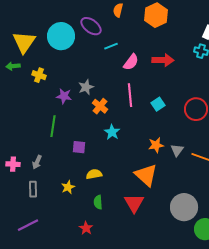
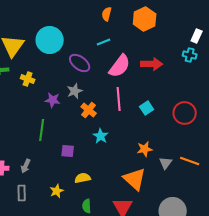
purple ellipse: (91, 26) -> (80, 63), moved
cyan line: (111, 46) -> (104, 42), moved
pink semicircle: (131, 62) -> (120, 66), size x1.4
gray triangle: (177, 150) -> (166, 163), moved

